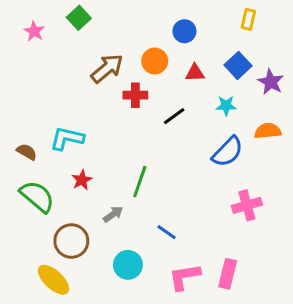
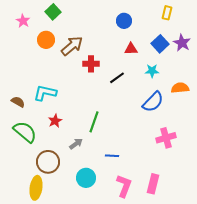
orange circle: (155, 61) -> (46, 40), moved
purple star: (271, 82) -> (182, 43), moved
blue line: (167, 232) -> (112, 156), turned -32
pink L-shape: (184, 277) -> (124, 186), turned 120
yellow ellipse: (54, 280) -> (36, 188), turned 55

